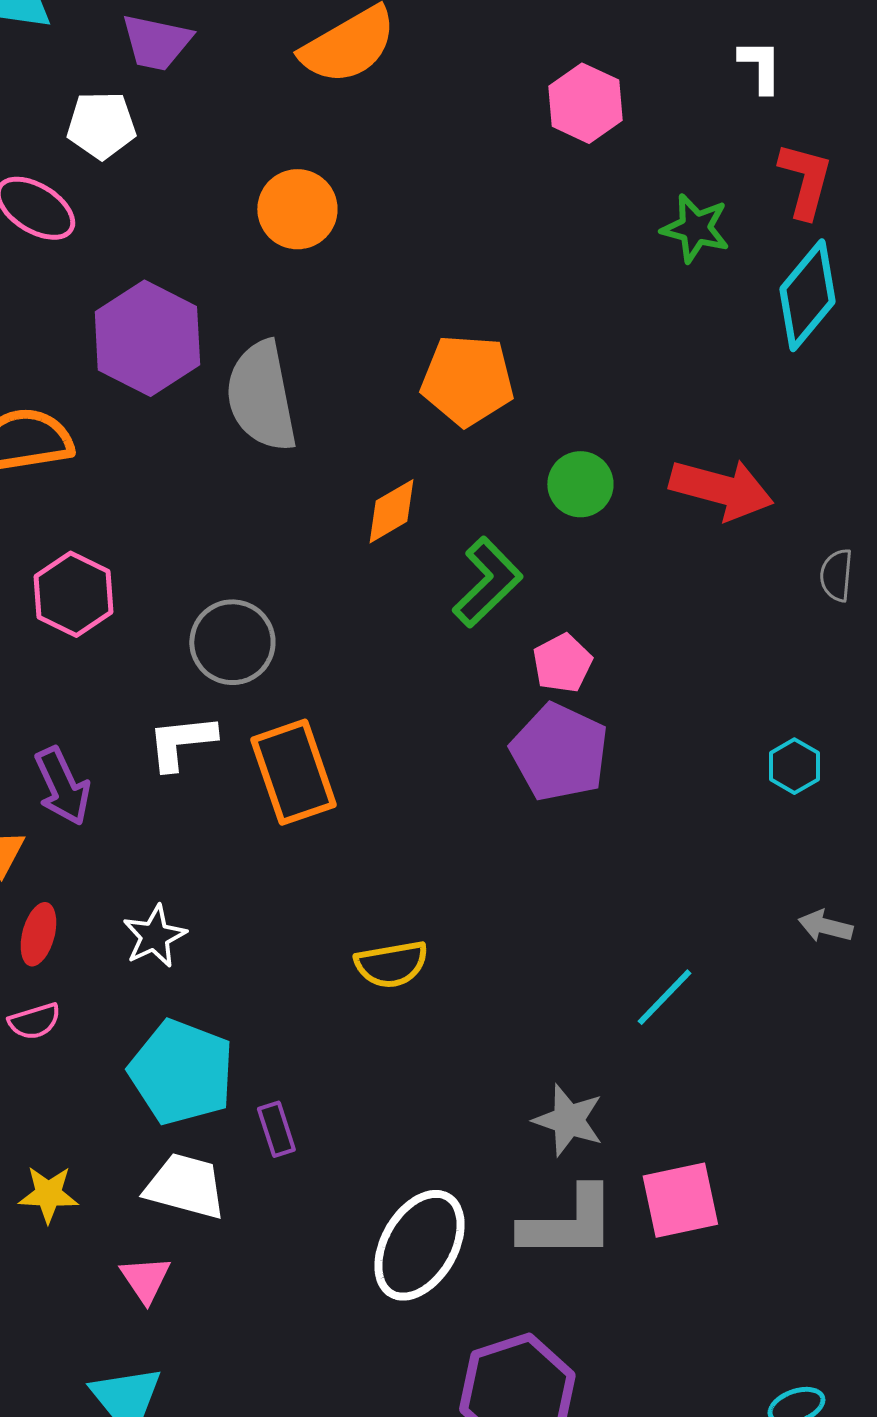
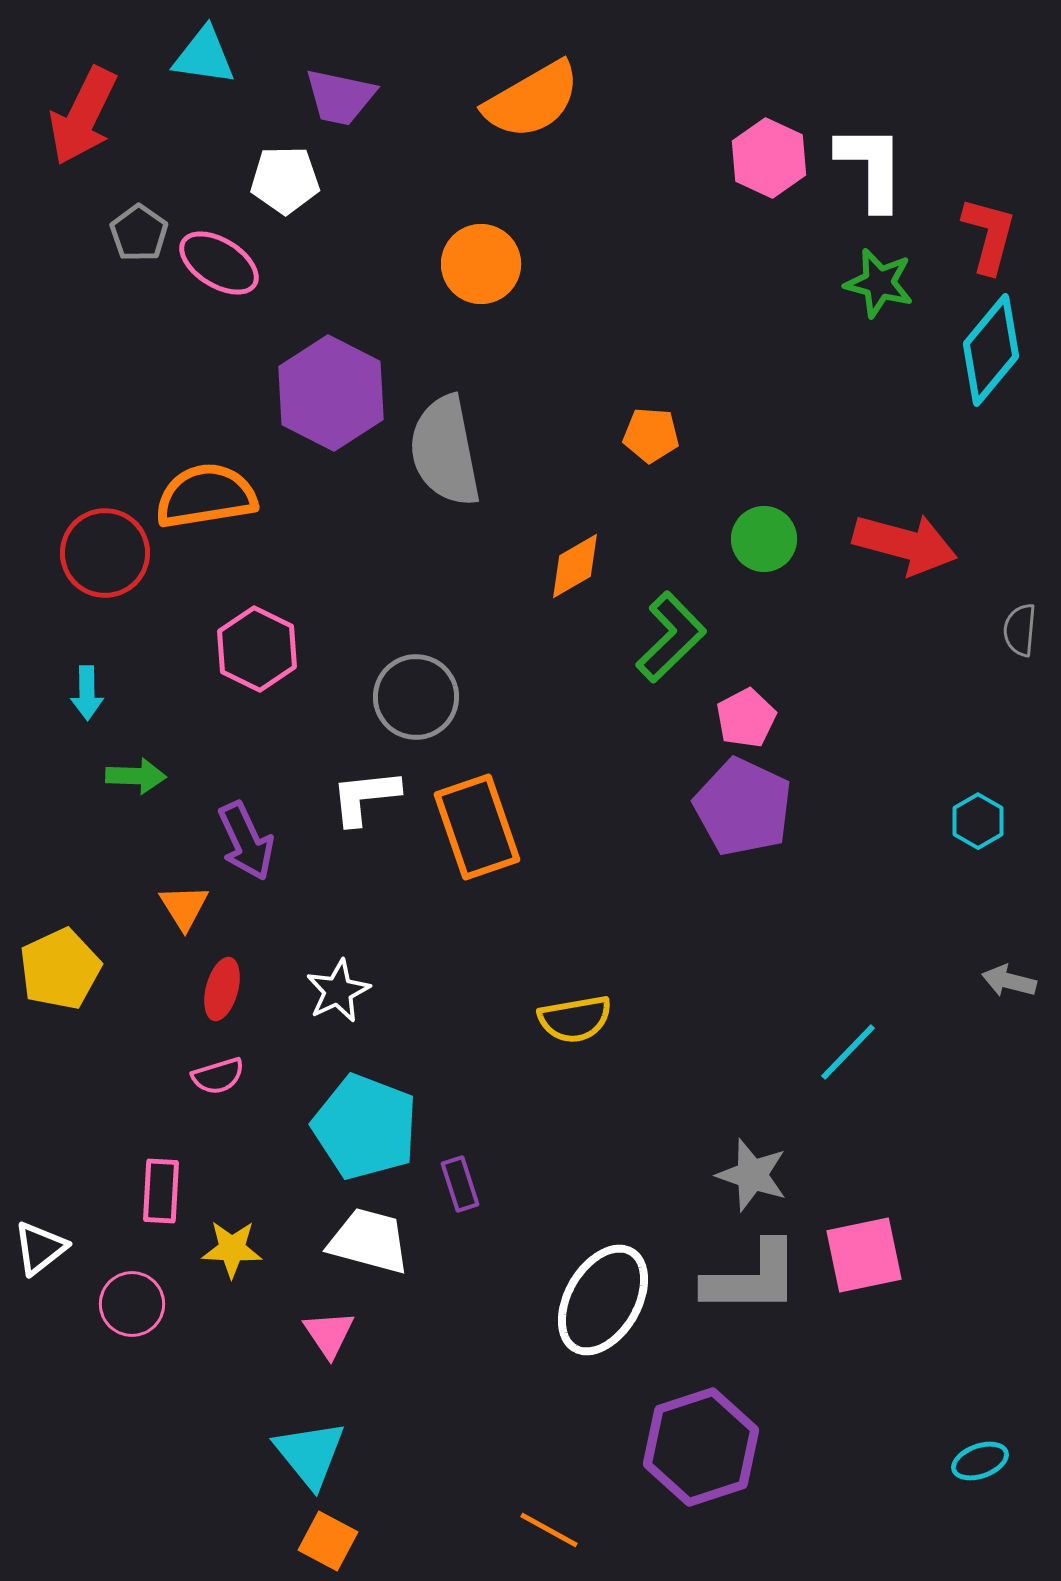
white L-shape: (760, 66) -> (871, 167), moved, size x1.6
orange pentagon: (467, 380) -> (651, 435), size x0.6

